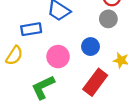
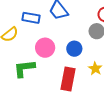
red rectangle: (95, 82) -> (68, 79), turned -45

